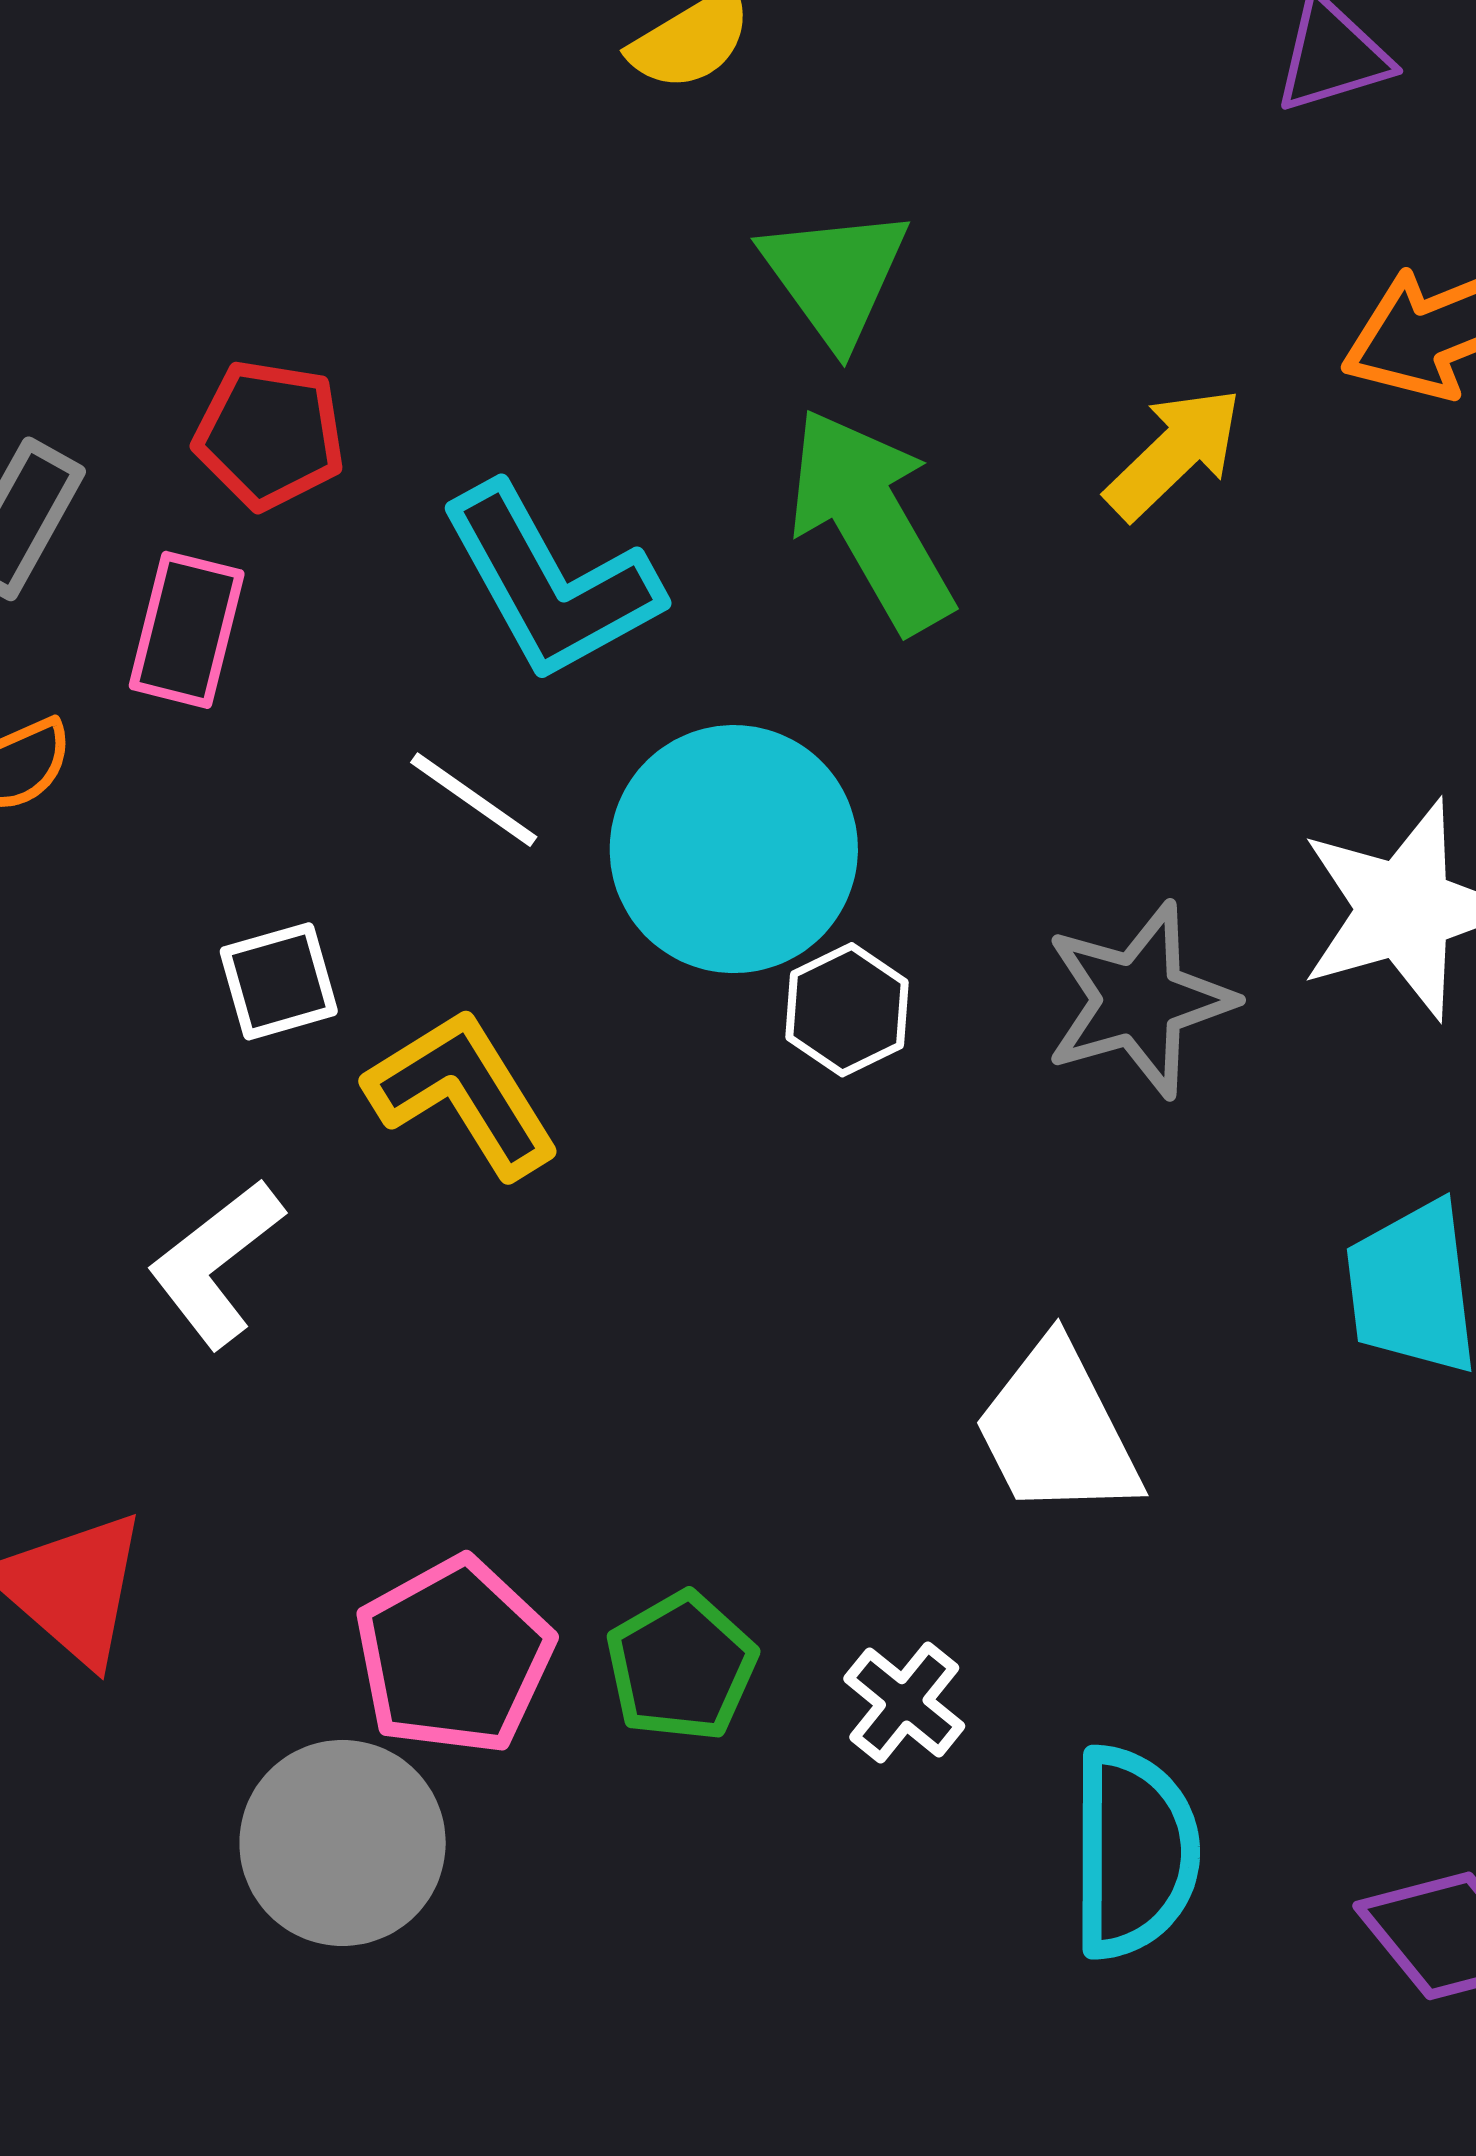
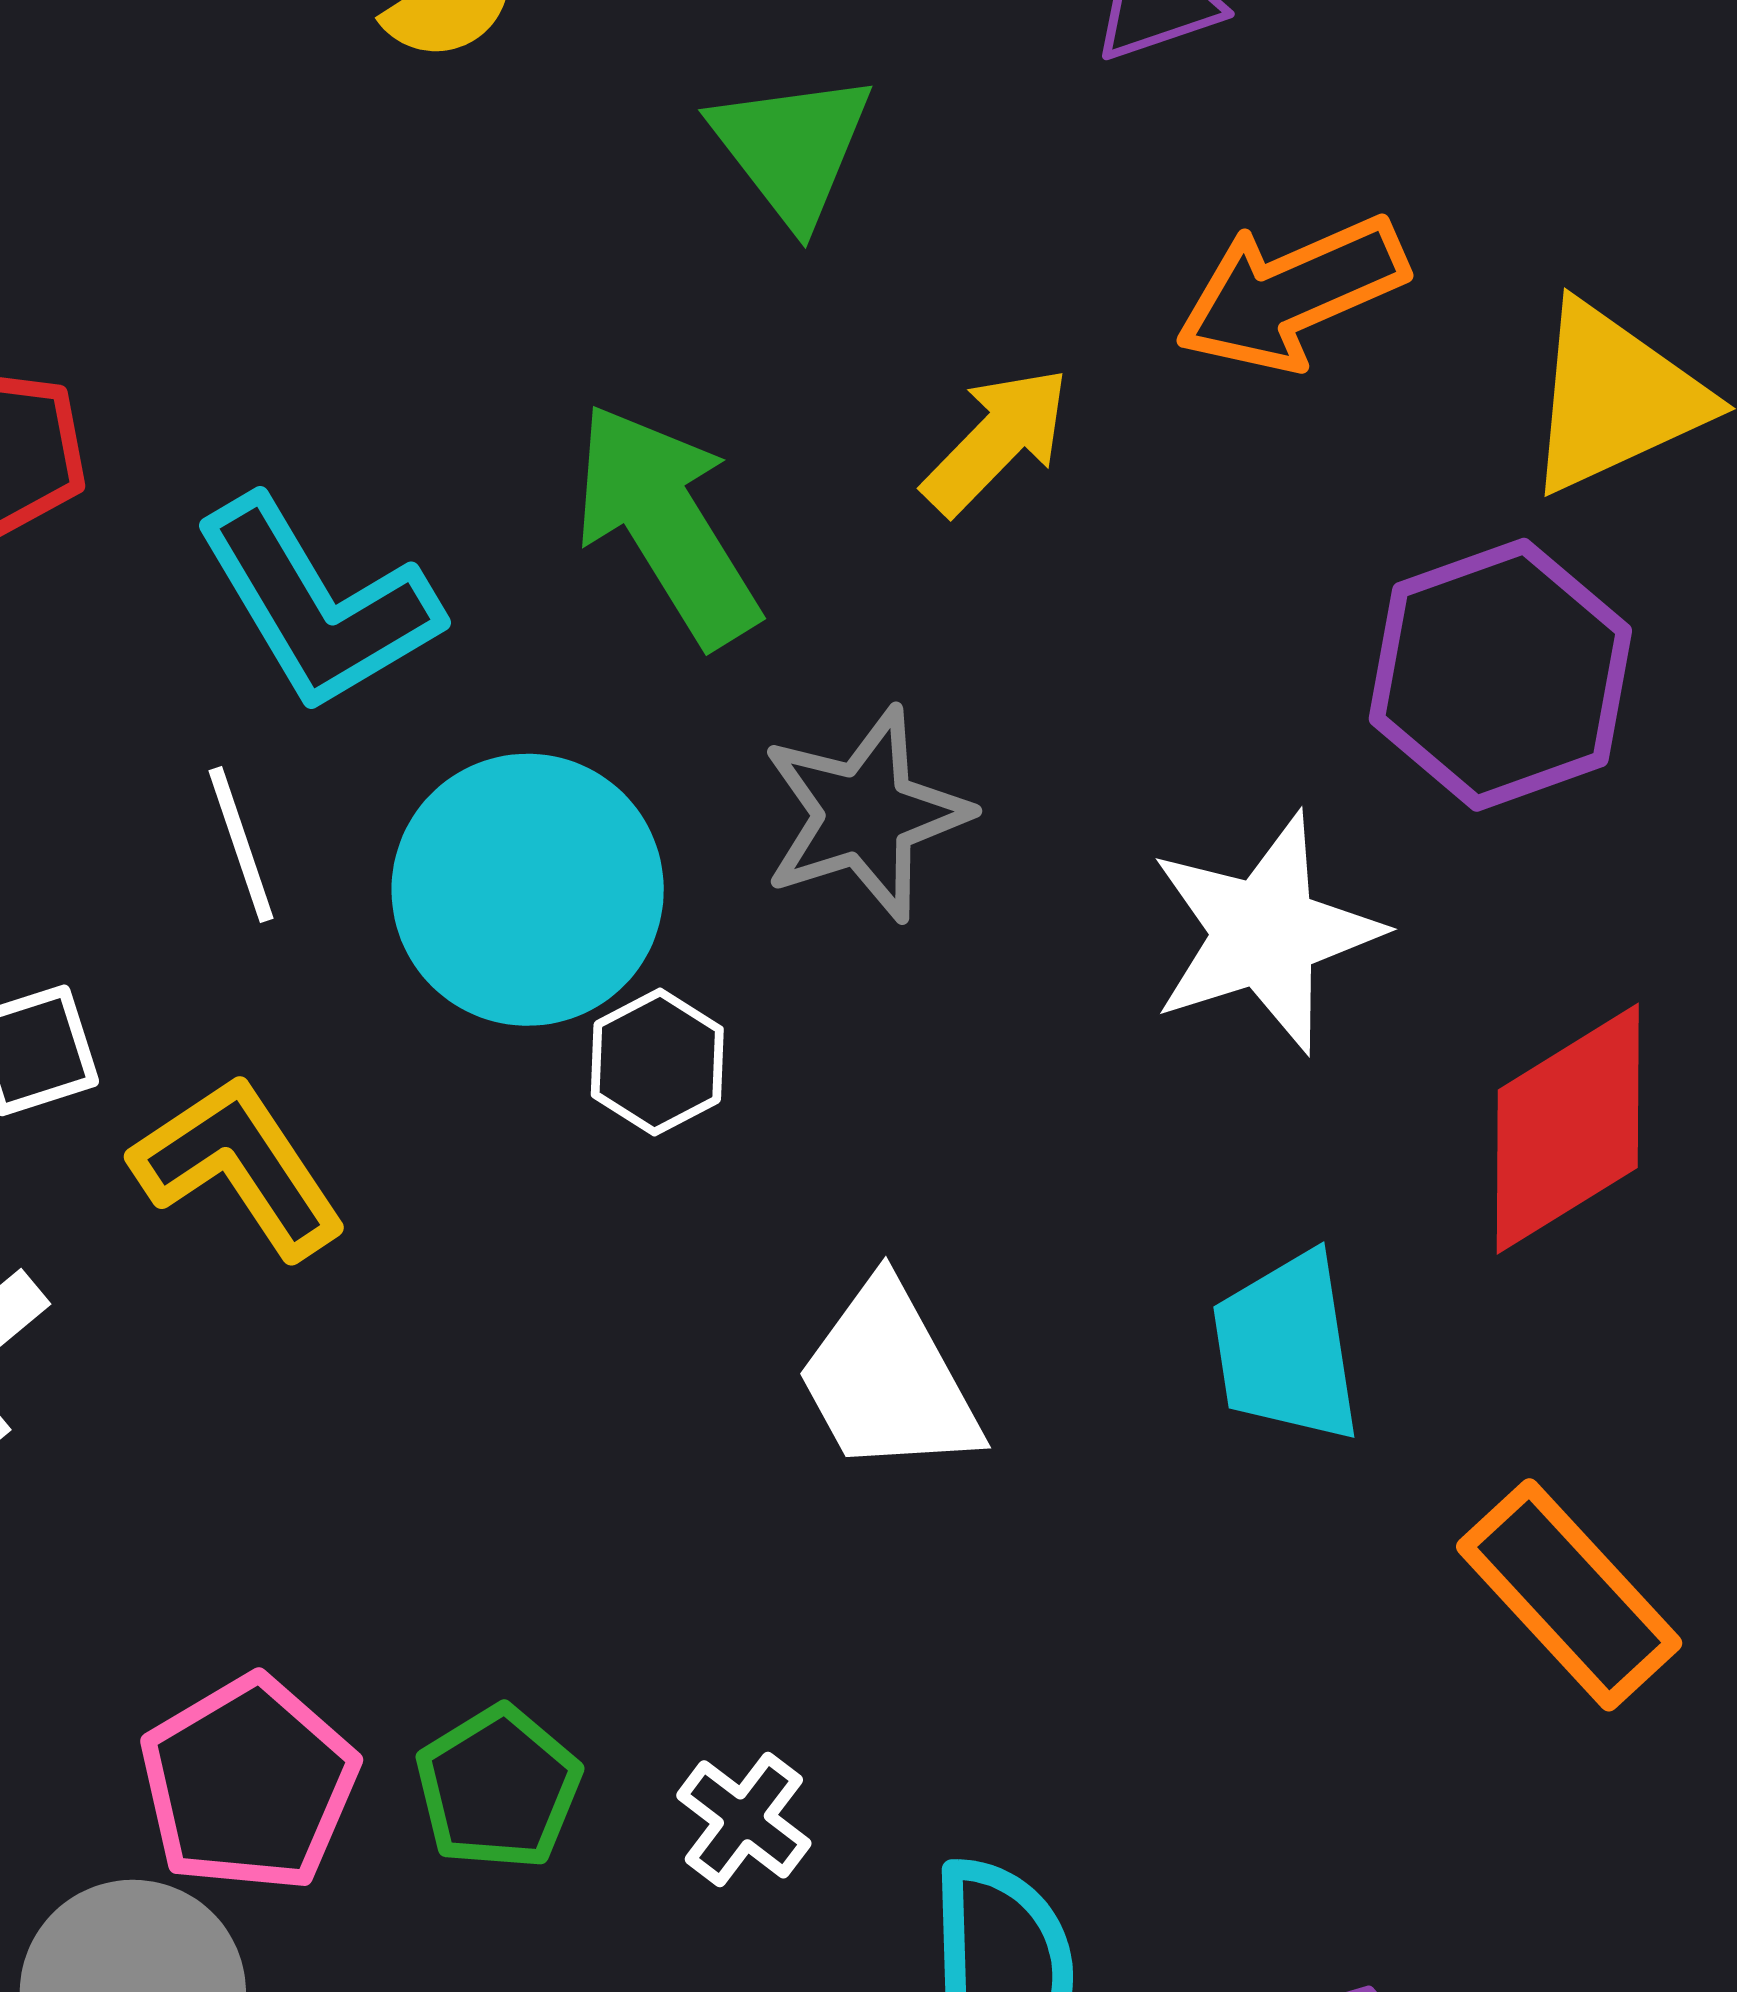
green triangle: (835, 276) -> (792, 148), moved
white line: (474, 800) -> (241, 845), turned 38
gray star: (1139, 1000) -> (865, 814), moved
white trapezoid: (1057, 1430) -> (888, 1380), moved

